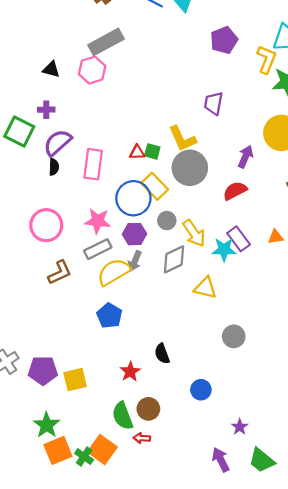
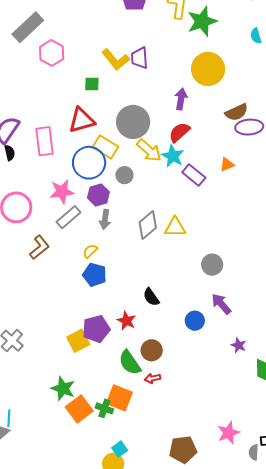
pink hexagon: (92, 70) -> (52, 53), moved
yellow L-shape: (182, 139) -> (116, 59), moved
green square: (152, 151) -> (92, 84), moved
red triangle: (137, 152) -> (82, 120), size x1.8
yellow arrow: (194, 233) -> (149, 150), moved
cyan star: (224, 250) -> (173, 156), moved, turned -30
gray diamond: (174, 259) -> (148, 225), moved
yellow semicircle: (114, 272) -> (90, 251), moved, size x0.5
purple pentagon: (43, 370) -> (96, 329), moved
purple arrow: (221, 460) -> (221, 304), moved

